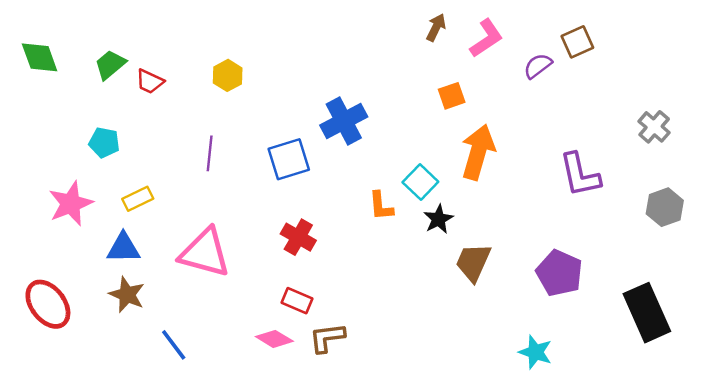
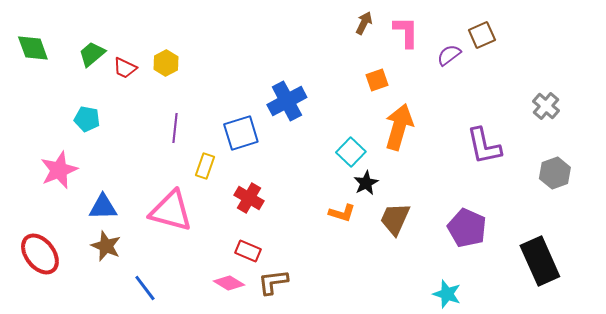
pink L-shape: (486, 38) -> (406, 32), turned -56
yellow hexagon: (228, 75) -> (166, 63), moved
yellow rectangle: (138, 199) -> (205, 166), moved, turned -45
orange L-shape: (381, 206) -> (342, 213), moved, turned -68

